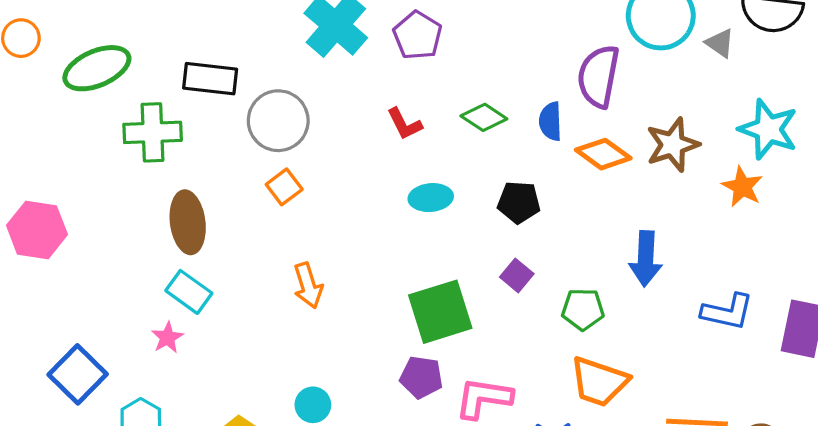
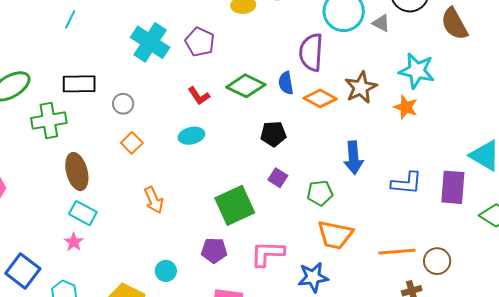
green diamond: (484, 117) -> (246, 86), size x1.4
gray circle: (278, 121) -> (123, 104), size x0.6
cyan ellipse: (431, 198) -> (191, 136), moved
purple pentagon: (421, 377) -> (214, 250), moved

